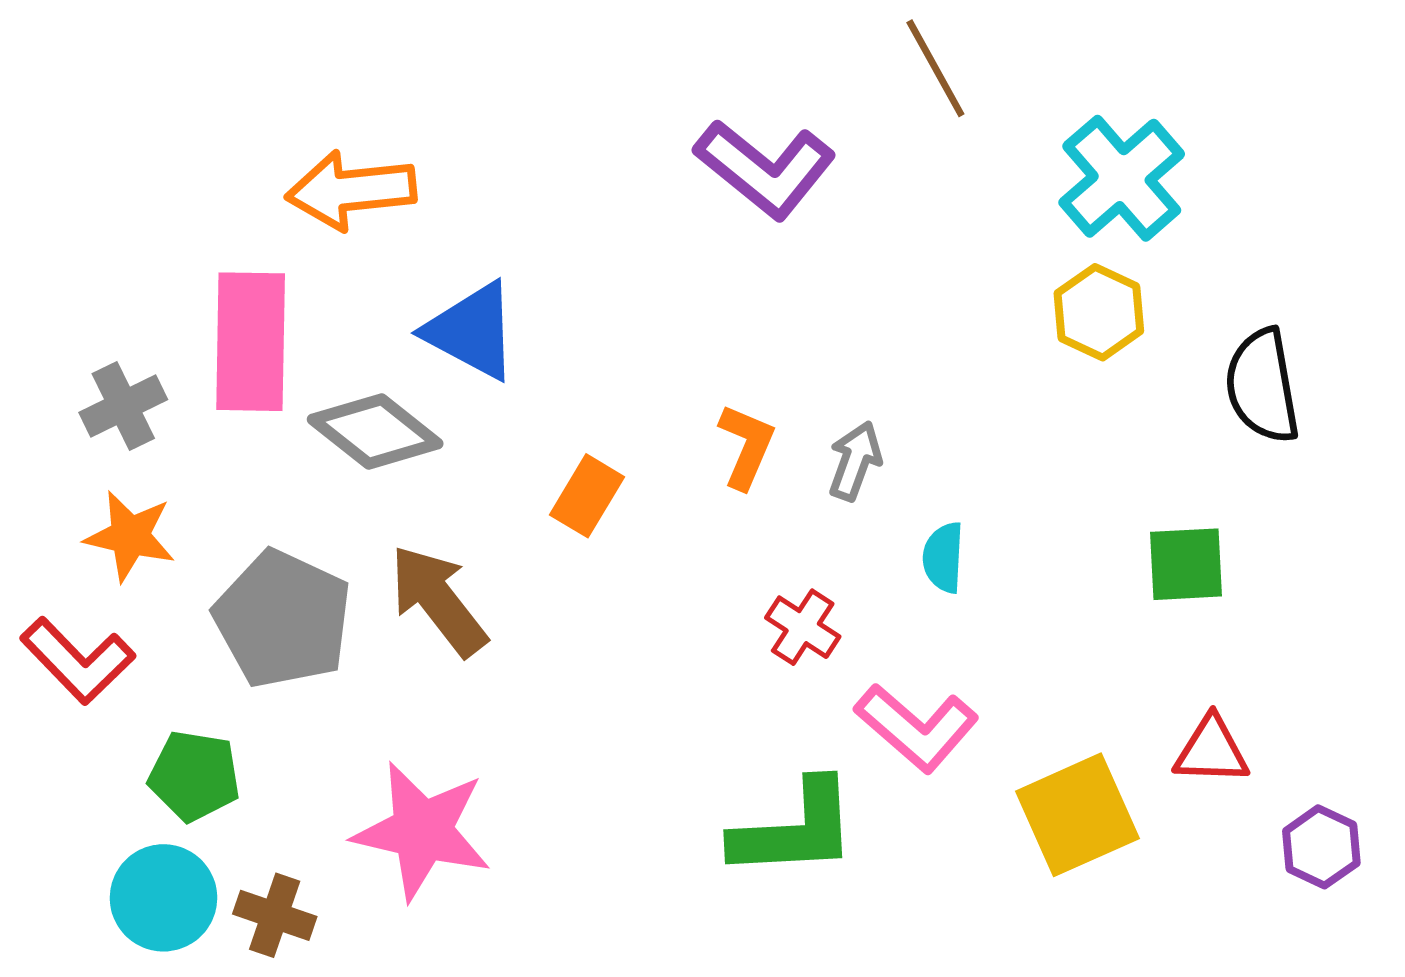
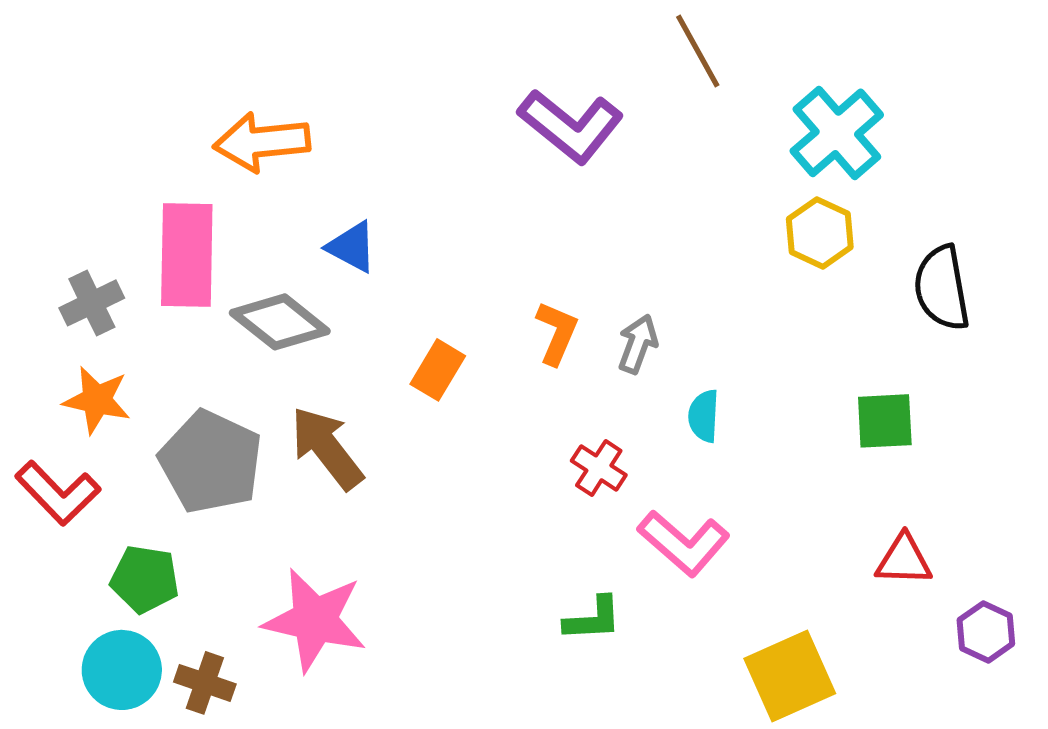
blue triangle: (472, 331) -> (352, 247), size x0.7
yellow square: (1077, 815) -> (790, 676), moved
green L-shape: (795, 830) -> (593, 619), size x0.6

